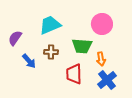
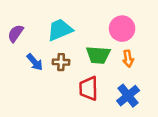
purple semicircle: (15, 38) -> (16, 33), moved
orange arrow: (101, 59) -> (128, 58), moved
blue arrow: (29, 61) -> (35, 62), moved

